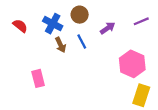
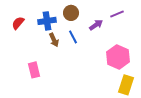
purple line: (141, 21) -> (117, 14), moved
blue cross: (53, 24) -> (47, 21), turned -36
red semicircle: (20, 26) -> (18, 23), turned -88

